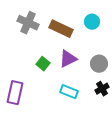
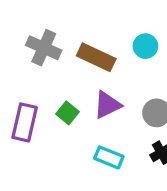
purple rectangle: (15, 93) -> (25, 122), moved

